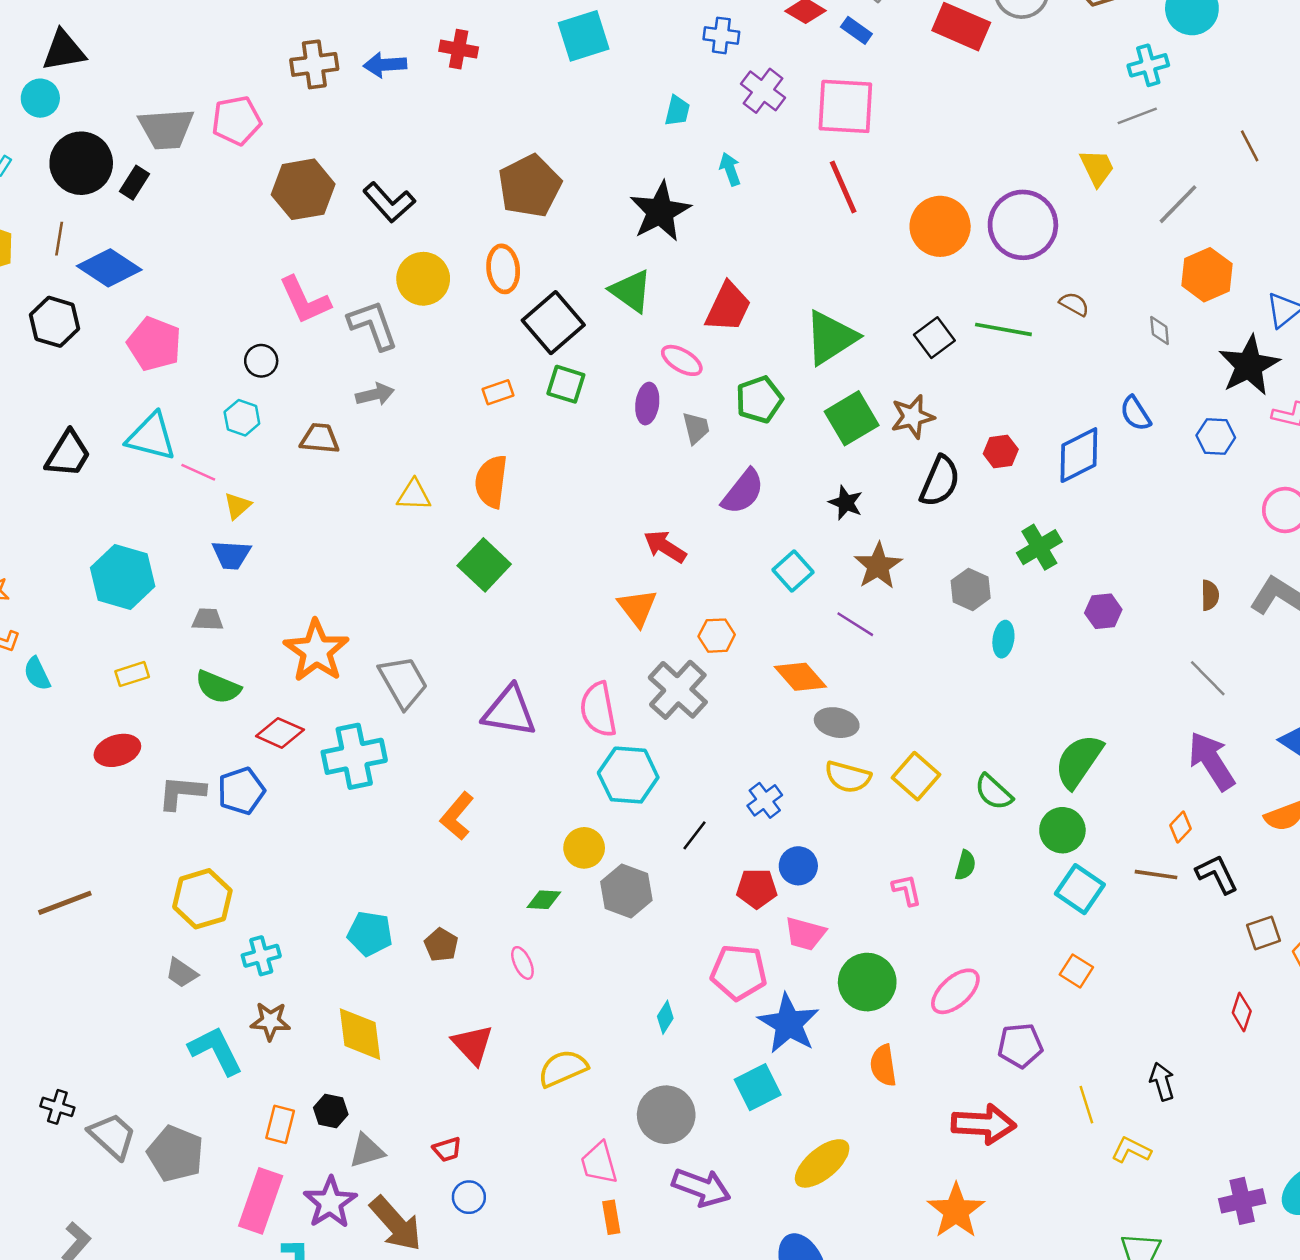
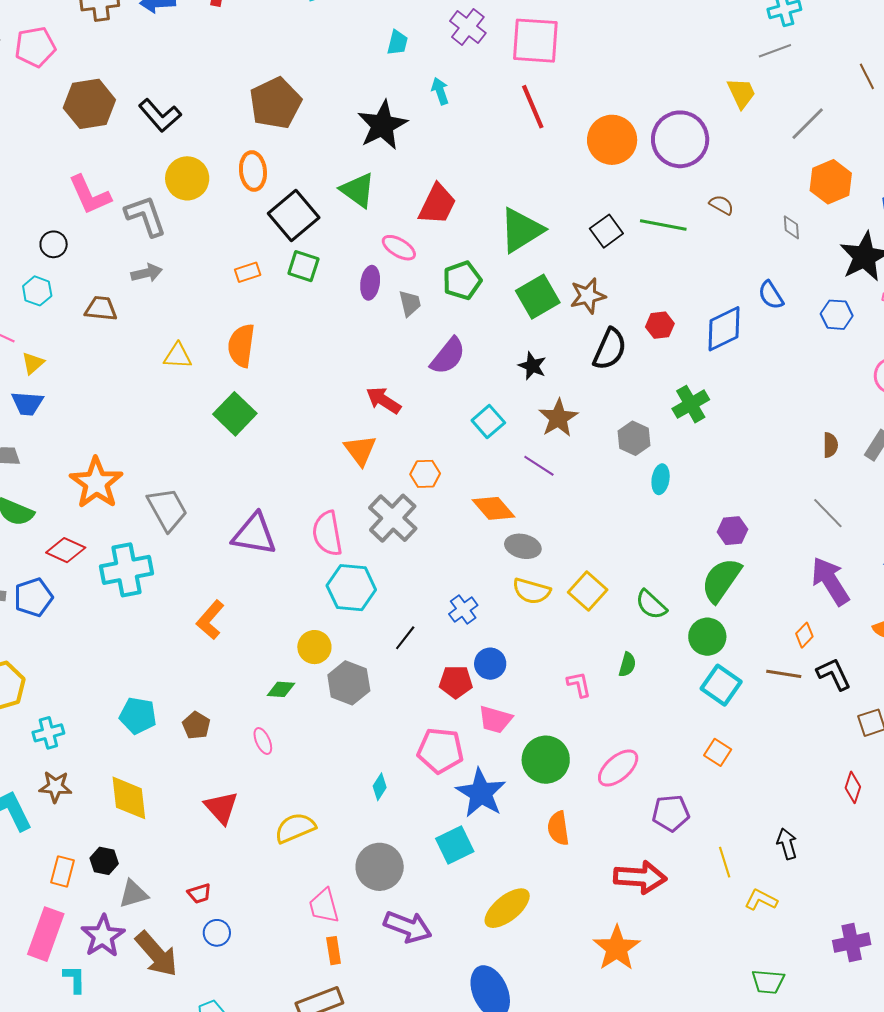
purple hexagon: (1103, 611) -> (732, 531), moved

